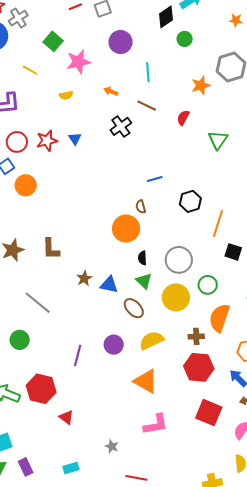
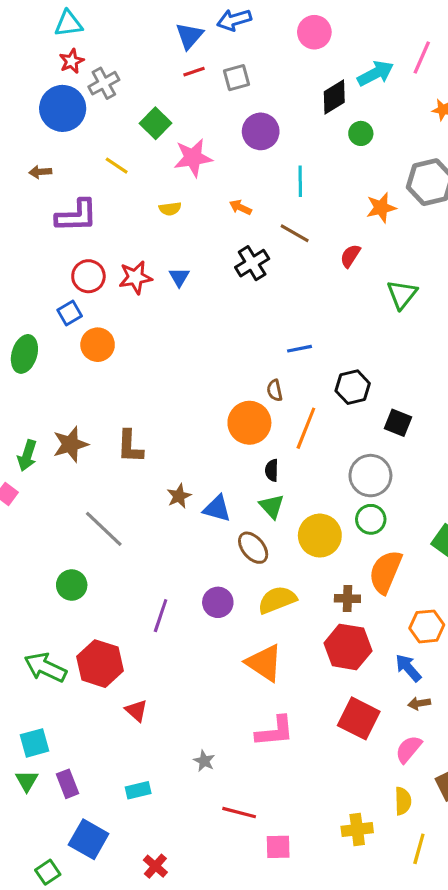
orange line: (218, 223) -> (306, 428), moved
black square: (233, 252) -> (398, 423), moved
gray circle: (179, 260) -> (370, 476), moved

